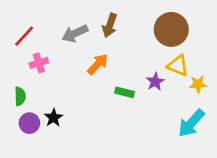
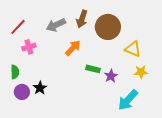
brown circle: (171, 29) -> (108, 27), moved
purple star: (155, 82) -> (111, 76), moved
yellow star: (198, 84) -> (141, 72), moved
cyan arrow: (191, 123) -> (128, 100), moved

